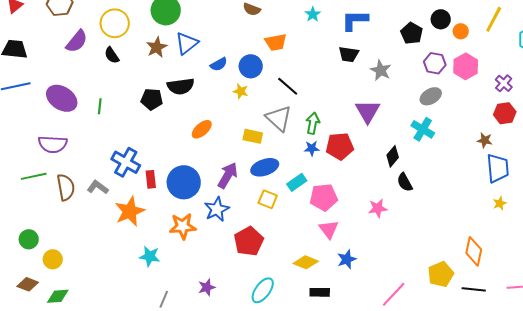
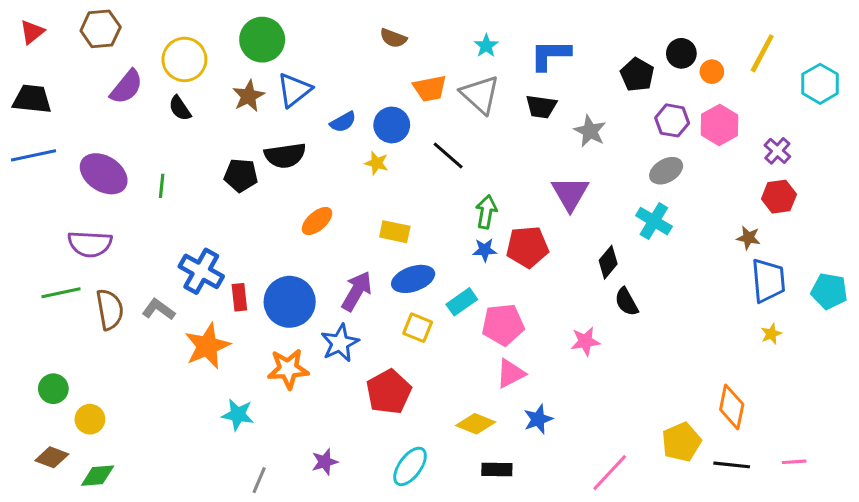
gray triangle: (279, 118) -> (480, 95), moved
pink triangle: (329, 229) -> (511, 373), turned 40

